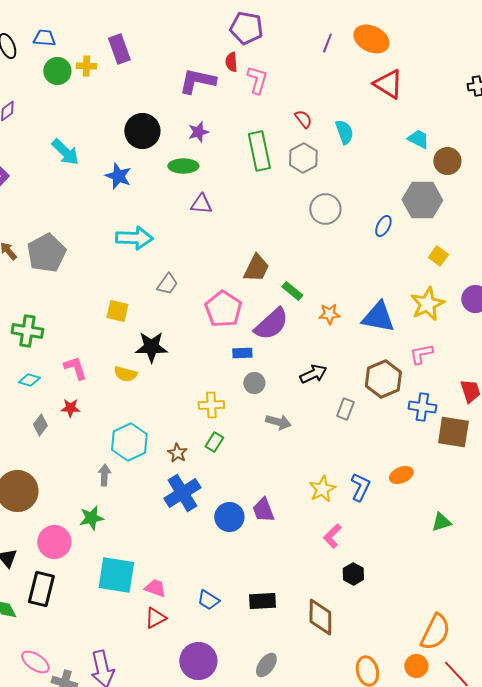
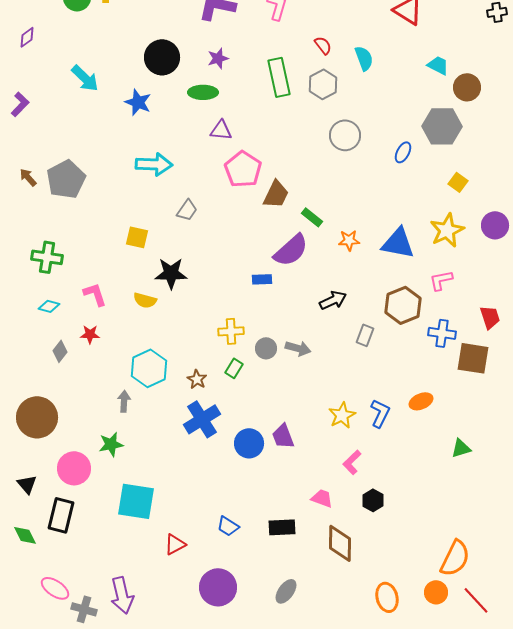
pink pentagon: (223, 309) -> (243, 169), moved
gray circle: (254, 383) -> (266, 348), moved
pink trapezoid: (155, 588) -> (322, 498), moved

